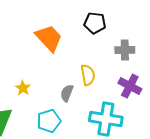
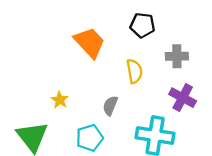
yellow semicircle: (88, 75) -> (134, 71), moved

